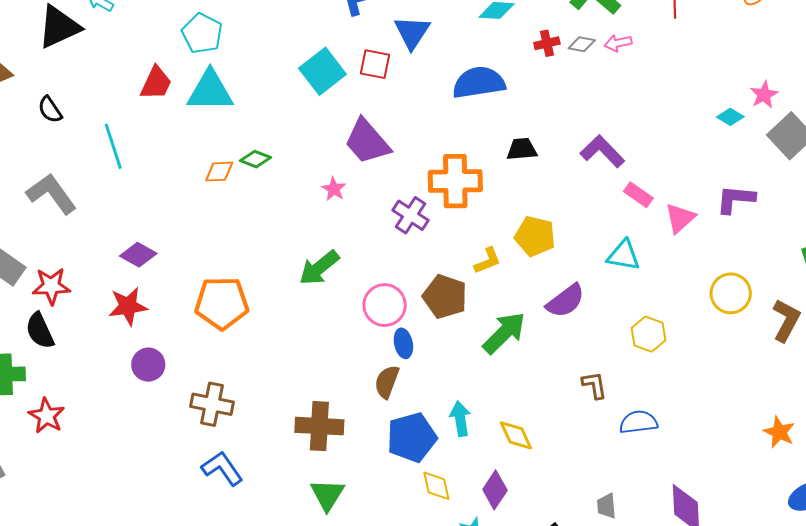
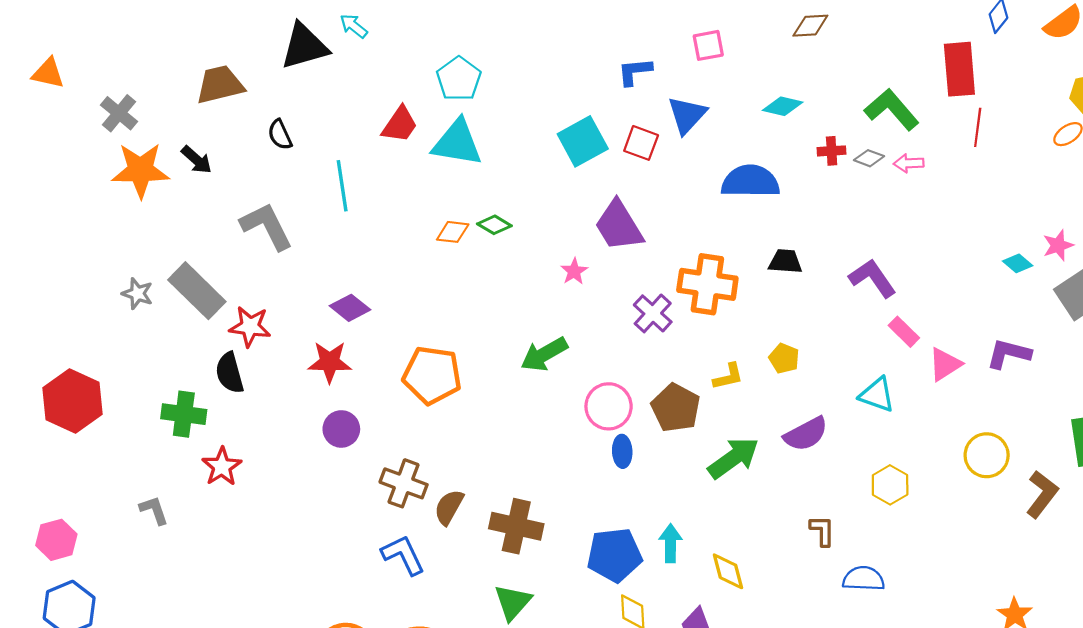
yellow pentagon: (535, 236) -> (784, 358), size x0.7
brown semicircle: (387, 382) -> (449, 507), moved

